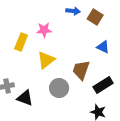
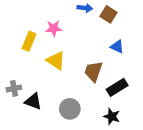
yellow triangle: (46, 60) -> (56, 61), turned -48
gray circle: (59, 88) -> (70, 109), moved

